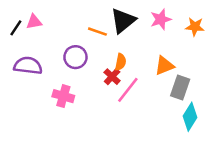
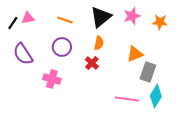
orange line: (97, 32) -> (65, 20), moved
orange semicircle: (121, 62) -> (99, 43), moved
purple semicircle: (28, 66) -> (23, 54), turned -130
pink line: (128, 90) -> (127, 99), moved, turned 60

